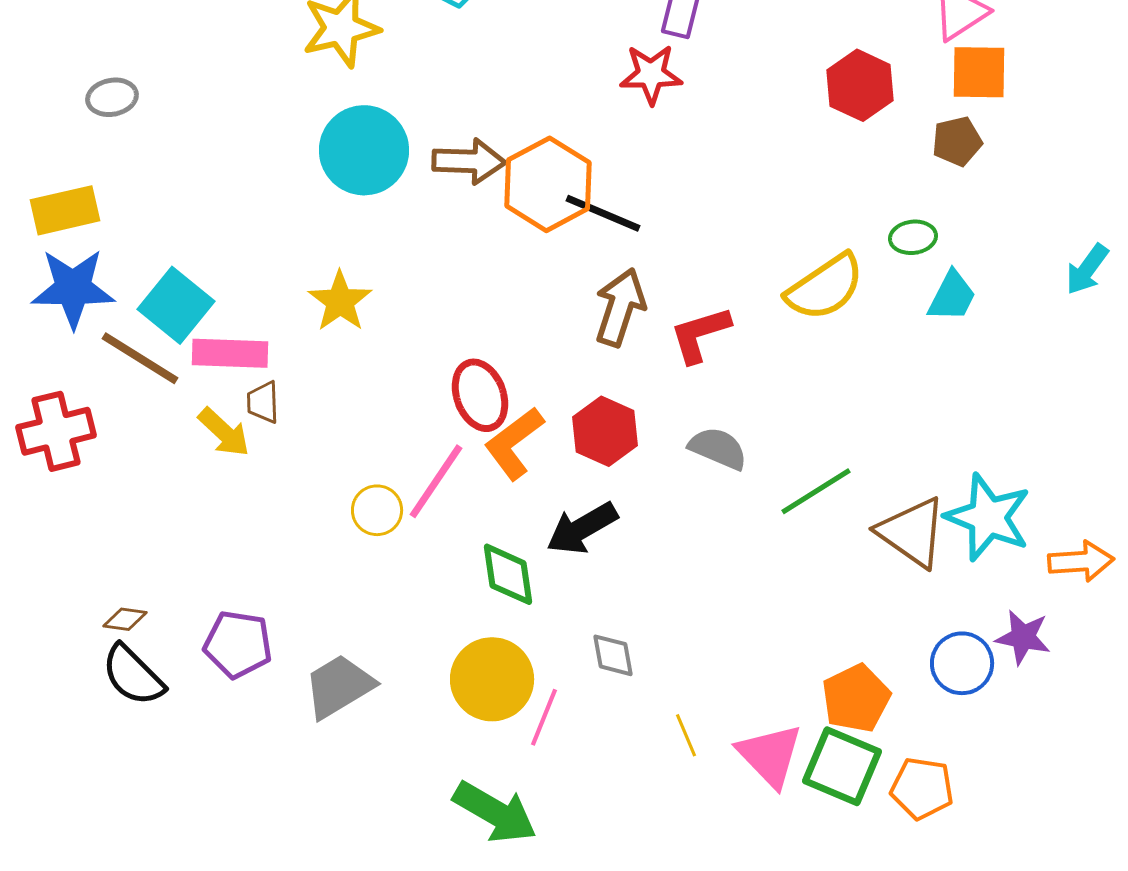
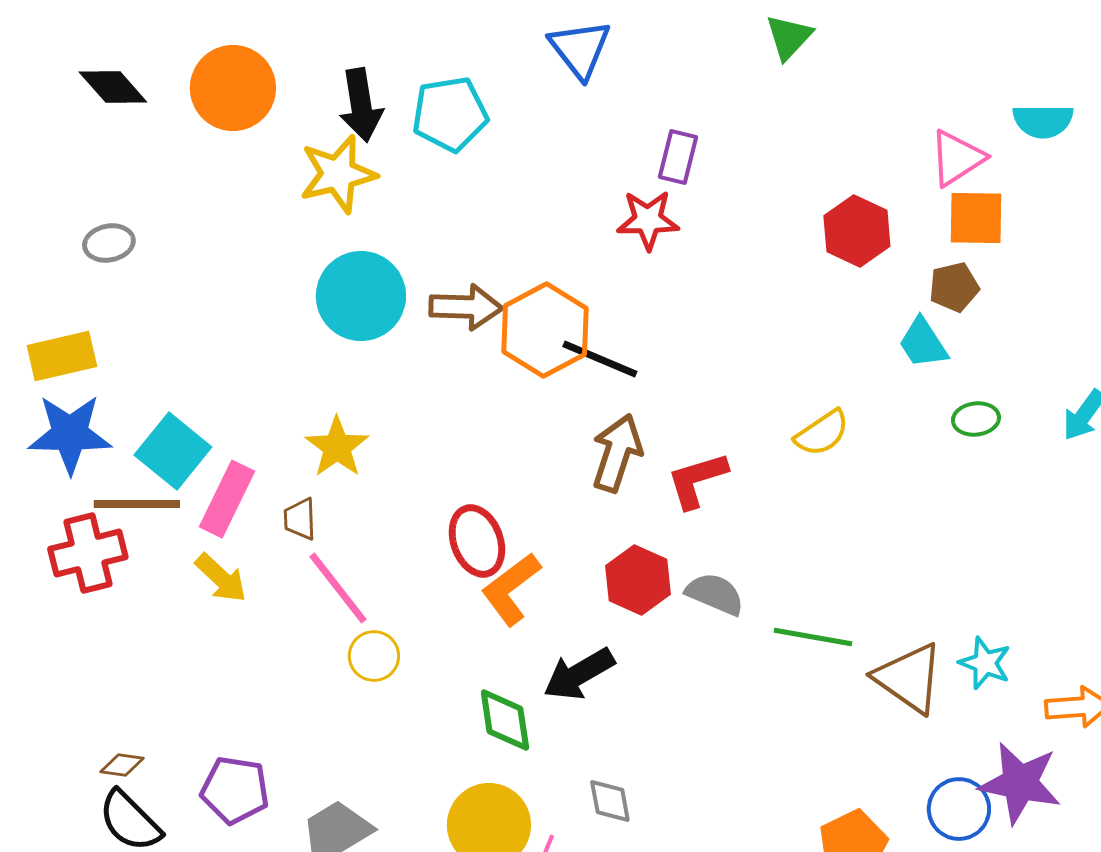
green ellipse: (913, 237) -> (976, 419), moved
yellow semicircle: (825, 287) -> (822, 433), size x0.7
cyan trapezoid: (952, 296) -> (923, 343), moved, turned 120
pink rectangle: (230, 353) -> (227, 499), turned -66
brown line: (140, 358) -> (137, 504), turned -32
brown trapezoid: (263, 402) -> (300, 519), moved
red cross: (56, 431) -> (88, 553), moved
red hexagon: (605, 431) -> (638, 580), moved
pink line: (436, 481) -> (338, 588), moved, turned -72
green line: (816, 491) -> (813, 637), turned 42
cyan star: (988, 517) -> (985, 663), size x0.6
purple star: (1023, 637) -> (1020, 783), size x1.5

